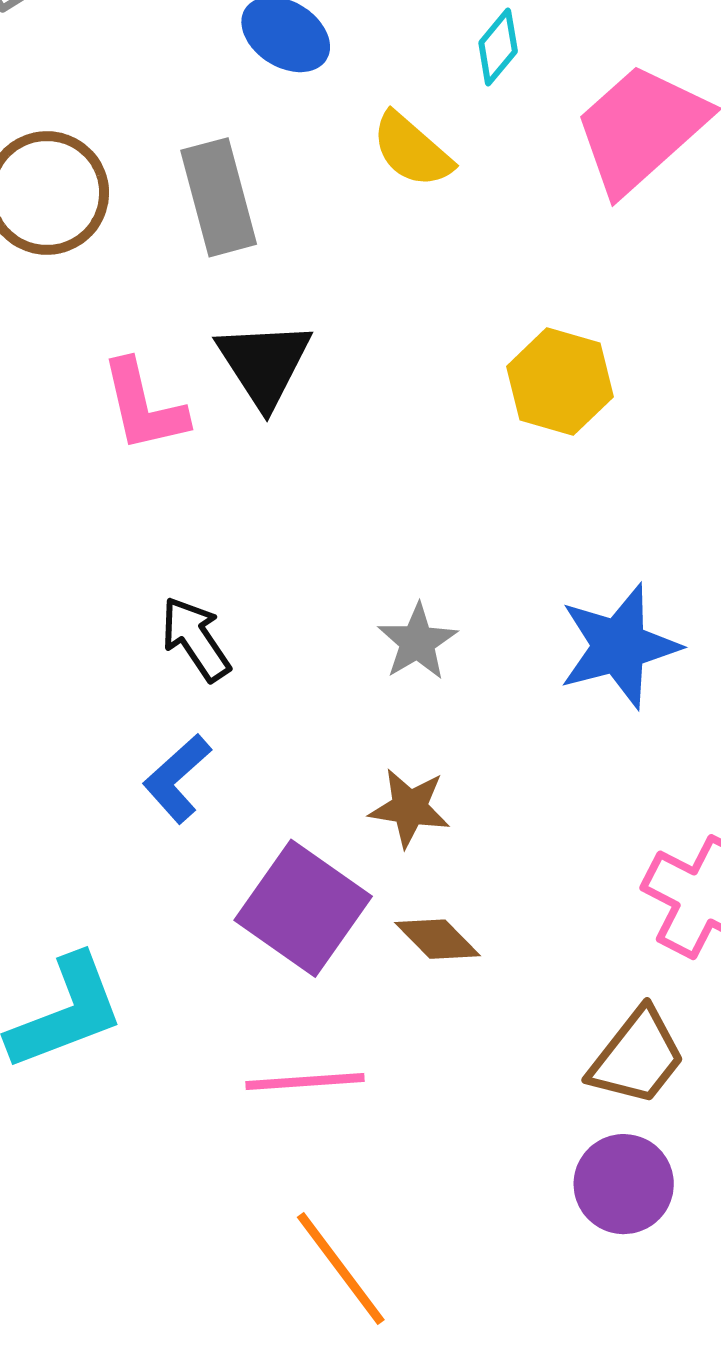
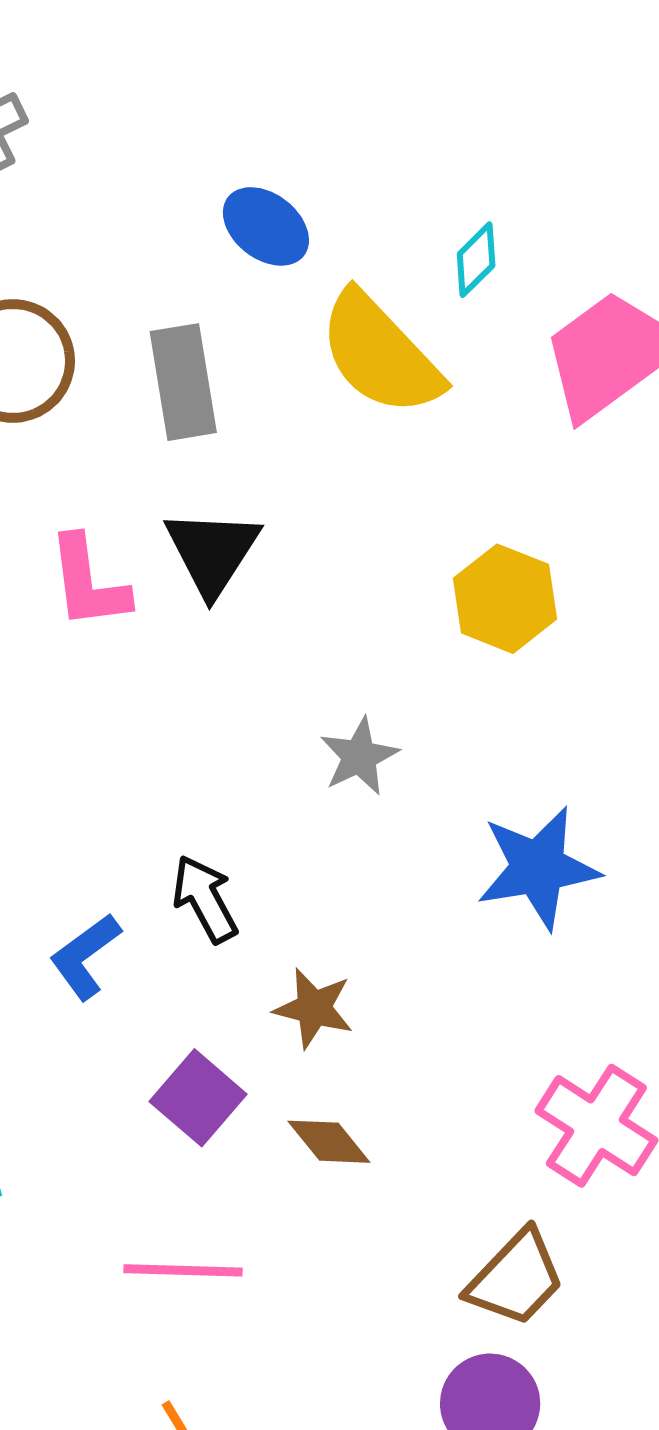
yellow semicircle: (412, 150) -> (380, 354), size x1.6
black arrow: (196, 639) -> (205, 899), moved
gray star: (417, 642) -> (359, 756), moved
purple square: (303, 908) -> (198, 1098), size x0.7

